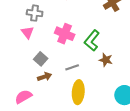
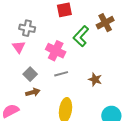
green L-shape: (92, 40) -> (81, 36), moved
gray line: (72, 67) -> (61, 74), moved

